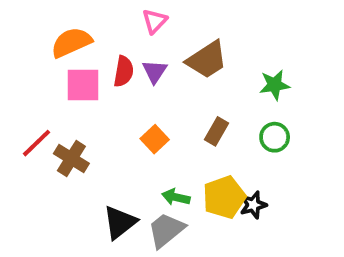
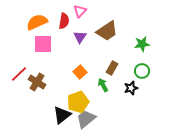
red semicircle: (124, 71) -> (64, 21), moved
green arrow: (176, 197) -> (103, 85), moved, turned 48
yellow pentagon: (224, 197) -> (78, 102), moved
black star: (253, 205) -> (131, 88), moved

